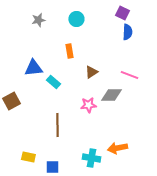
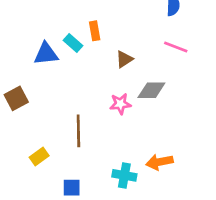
pink line: (129, 75) -> (176, 47), moved
cyan rectangle: (53, 82) -> (73, 43), moved
yellow rectangle: (28, 157) -> (39, 157), moved, turned -48

